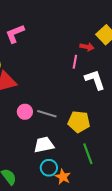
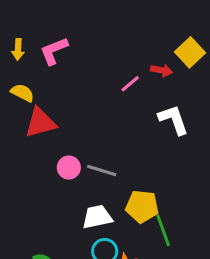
pink line: (75, 62) -> (130, 84), moved, turned 40
yellow pentagon: (79, 122) -> (142, 206), moved

